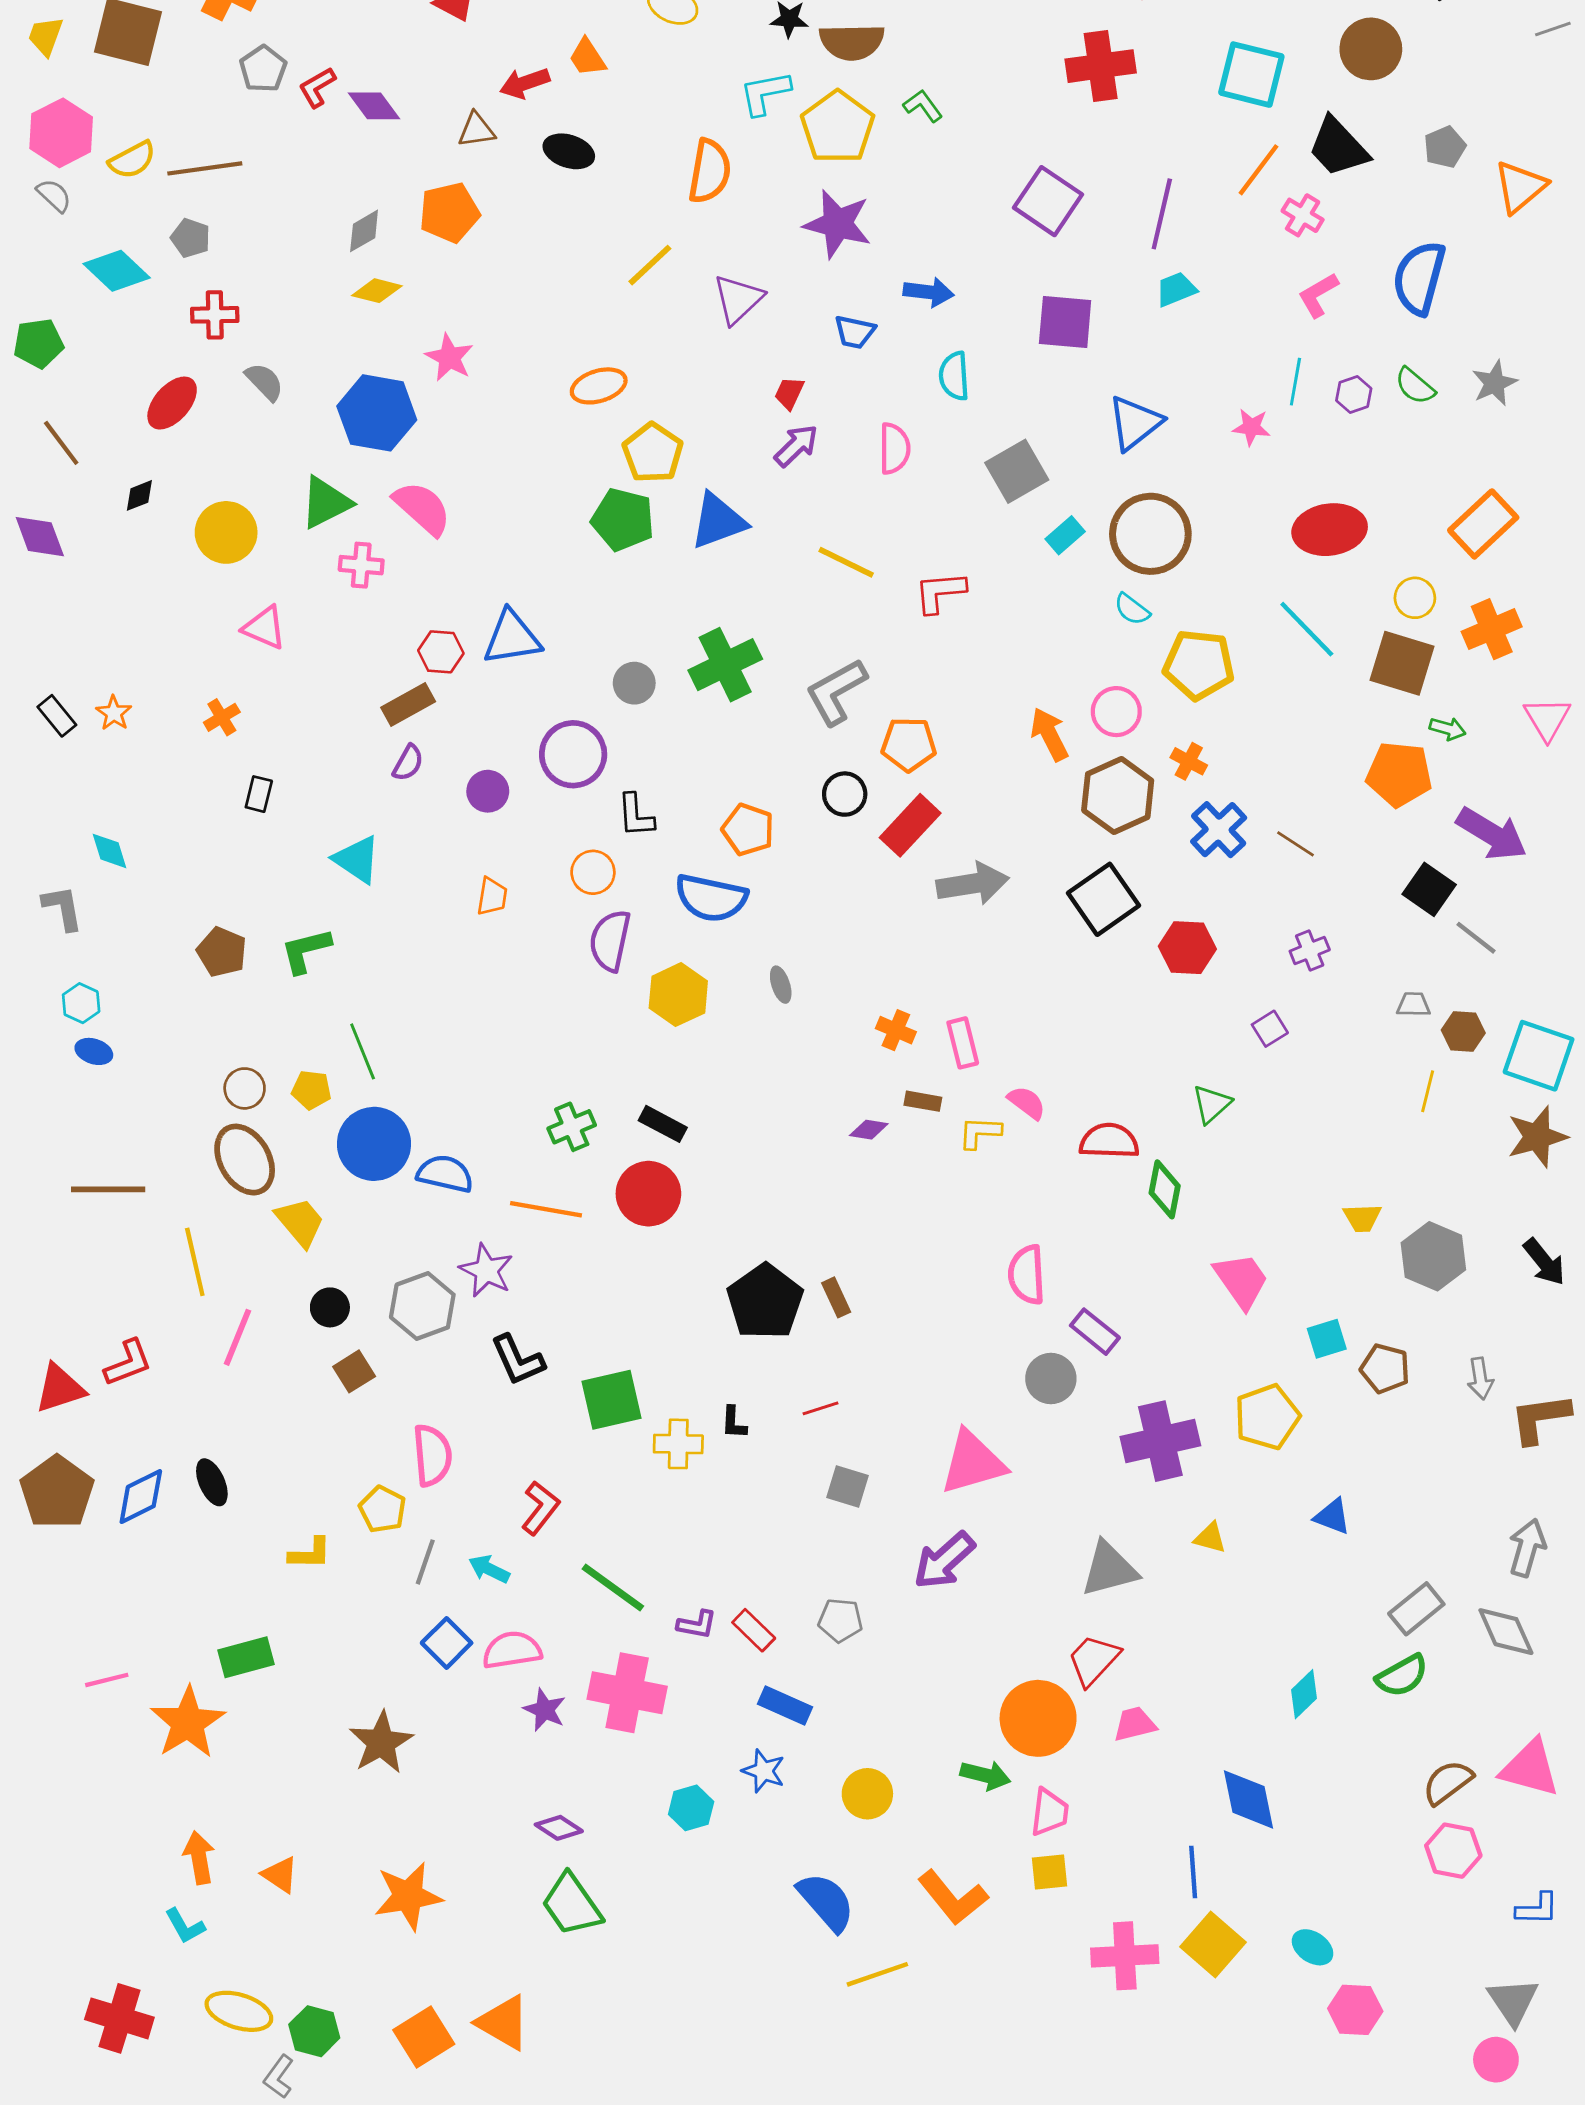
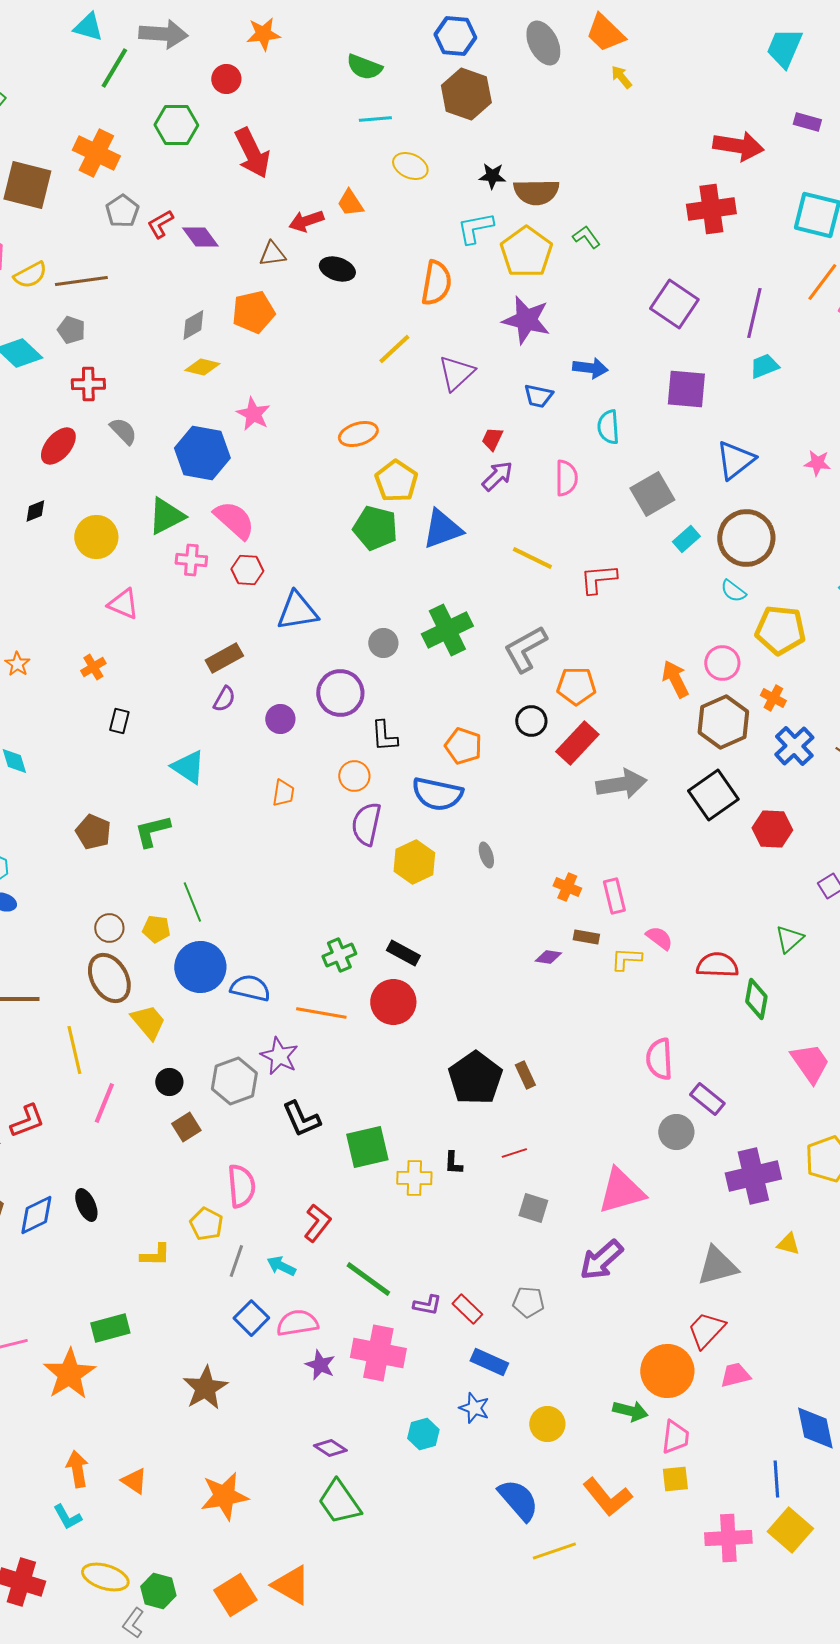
red hexagon: (441, 652) -> (247, 570), moved

